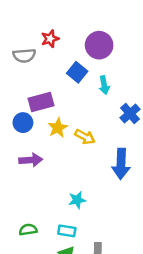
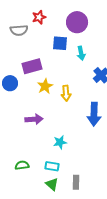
blue square: (77, 72) -> (60, 43), turned -35
blue circle: (23, 123) -> (10, 83), moved
yellow arrow: (85, 137) -> (66, 93), turned 56
purple arrow: (31, 160) -> (34, 119), moved

